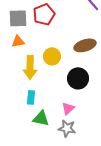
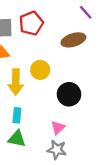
brown ellipse: (85, 45) -> (73, 40), moved
green triangle: (41, 118) -> (17, 139), moved

